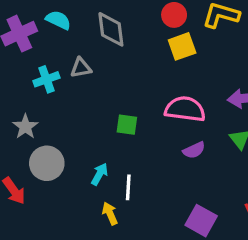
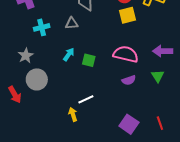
gray triangle: (81, 68) -> (72, 23), moved
cyan arrow: (100, 174) -> (69, 54), moved
white line: (128, 187) -> (86, 99), turned 56

